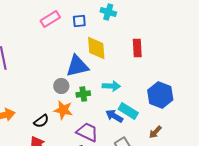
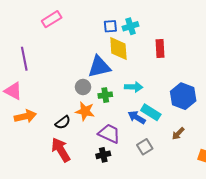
cyan cross: (108, 12) -> (131, 26), moved, turned -35
pink rectangle: (50, 19) -> (52, 19), moved
blue square: (79, 21) -> (110, 26), moved

